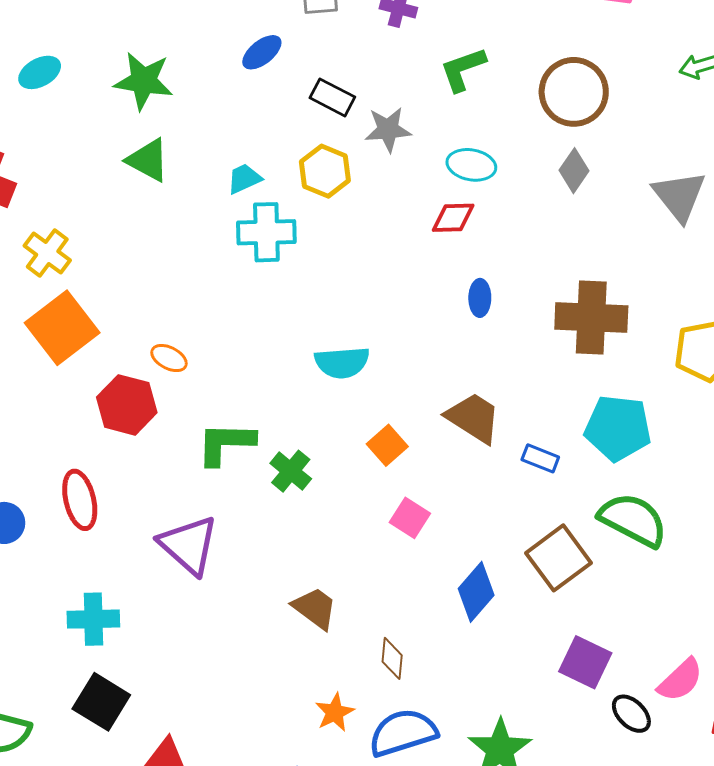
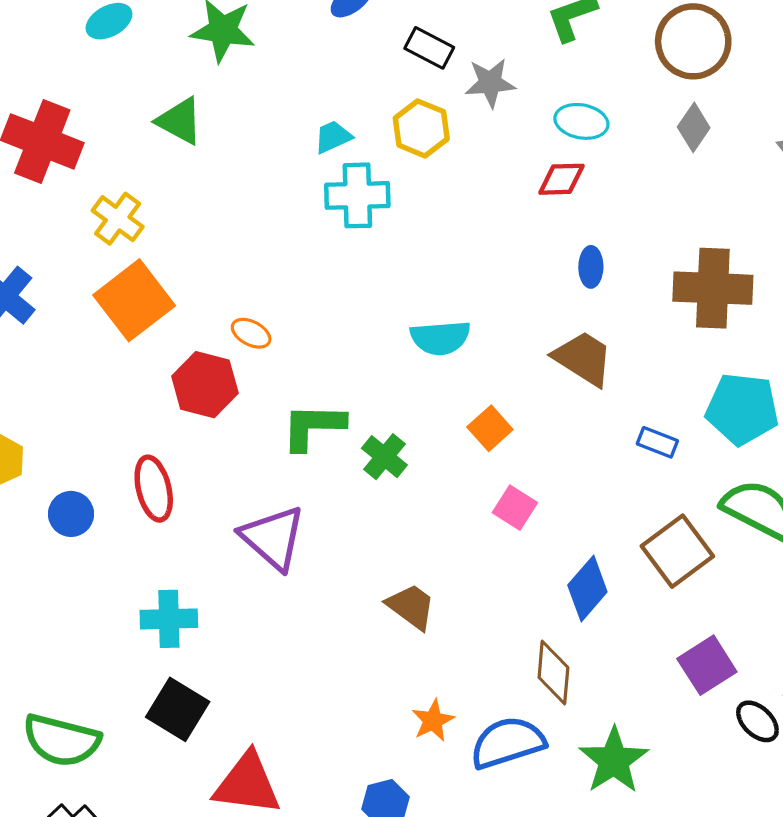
green triangle: (148, 160) -> (180, 121), moved
brown trapezoid: (473, 418) -> (583, 358), moved
brown diamond: (392, 658) -> (553, 672), moved, size x1.4
purple square: (585, 662) -> (707, 665), turned 32

